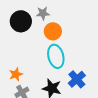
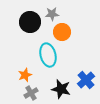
cyan ellipse: (56, 56) -> (48, 55), moved

